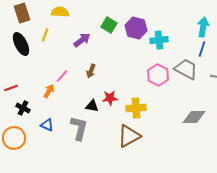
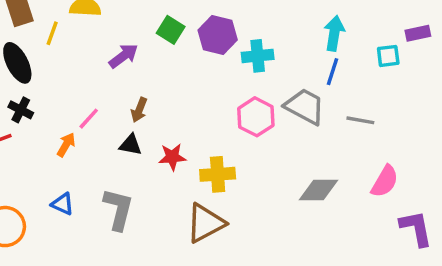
yellow line: (45, 35) -> (52, 33), moved
black triangle: (92, 106) -> (130, 145), moved
black cross: (23, 108) -> (21, 110), moved

